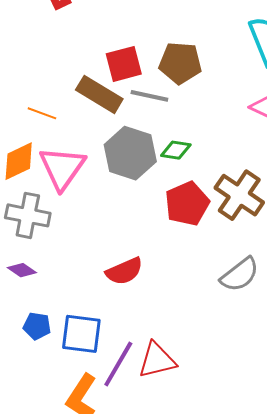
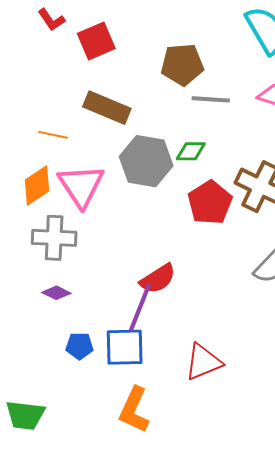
red square: (124, 64) -> (96, 41), moved
gray line: (149, 96) -> (211, 99), moved
purple line: (118, 364) -> (140, 307), moved

